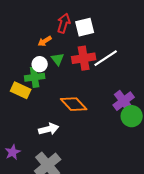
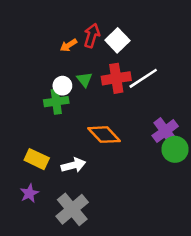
white square: (85, 27) -> (117, 40), turned -30
orange arrow: (45, 41) -> (69, 45), moved
yellow rectangle: (21, 90) -> (37, 159), moved

